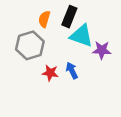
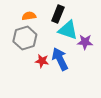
orange semicircle: (44, 19) -> (29, 16), moved, turned 64
blue arrow: (72, 70) -> (60, 59), size x1.6

